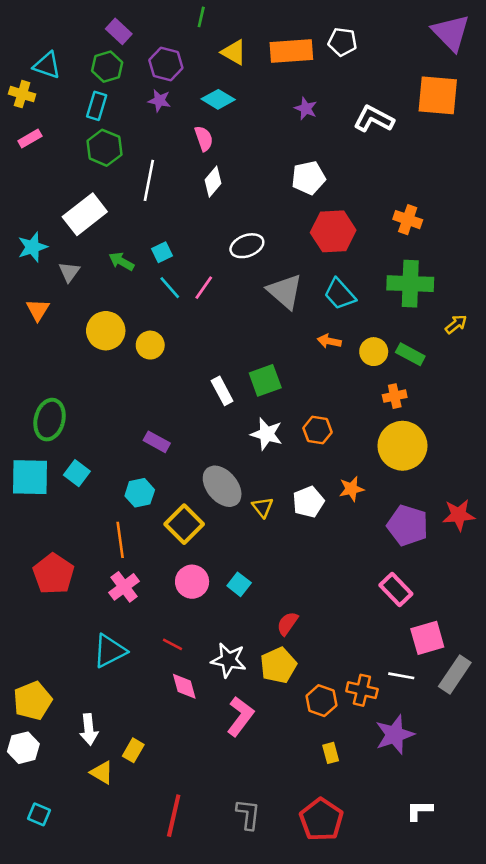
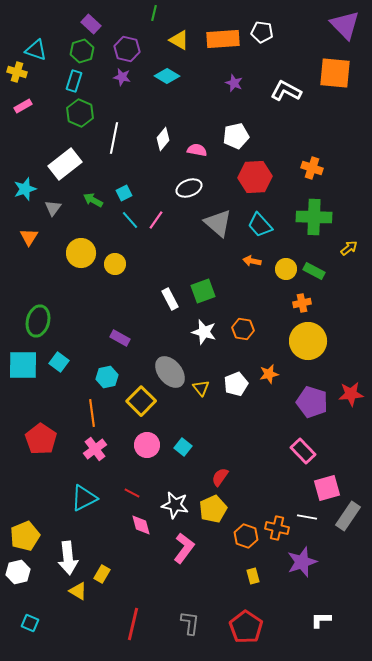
pink semicircle: (204, 139) -> (197, 150), moved, turned -60
white arrow: (89, 729) -> (68, 558), size x1.4

